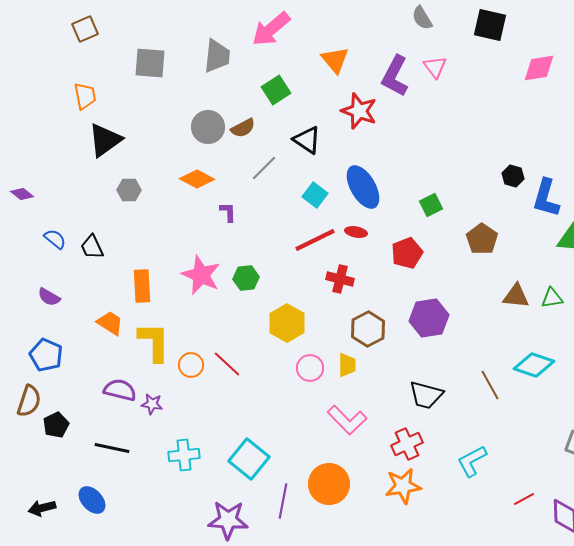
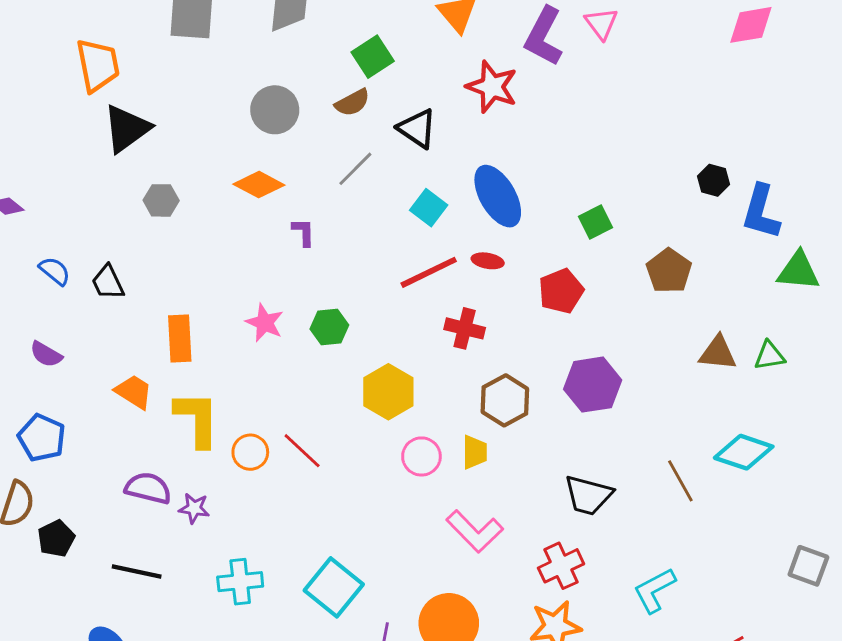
orange trapezoid: (85, 96) -> (98, 65), size x1.4
brown semicircle: (243, 128) -> (352, 103), moved
pink star: (201, 275) -> (265, 323), size x0.7

